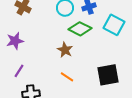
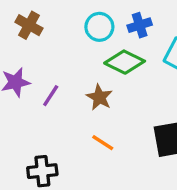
purple line: (19, 71) -> (51, 96), moved

